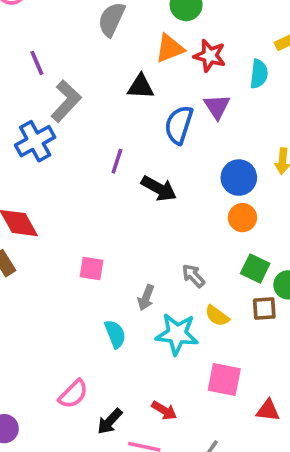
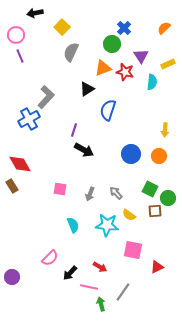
purple line: (37, 63) -> (20, 56), moved
black triangle: (141, 87) -> (87, 89), turned -35
purple triangle: (217, 107) -> (141, 56), moved
blue circle: (239, 178) -> (131, 154), moved
black arrow: (159, 188) -> (84, 150), moved
orange circle: (242, 218) -> (159, 156), moved
gray arrow: (146, 298) -> (90, 194), moved
red triangle: (268, 410) -> (157, 267), turned -32

